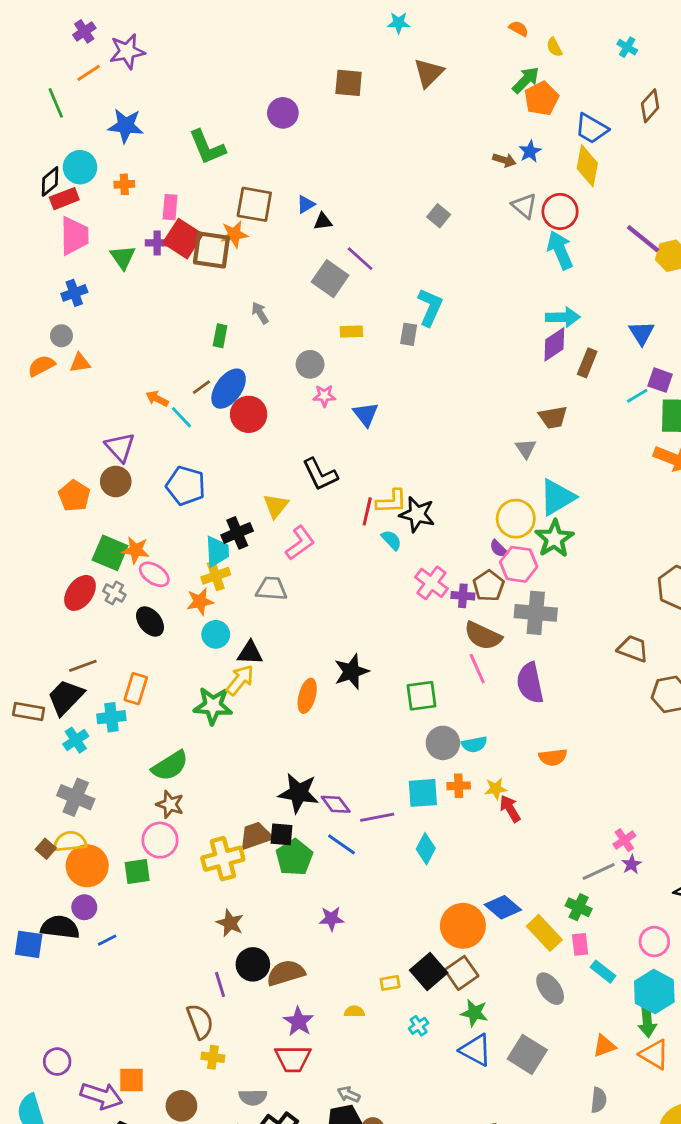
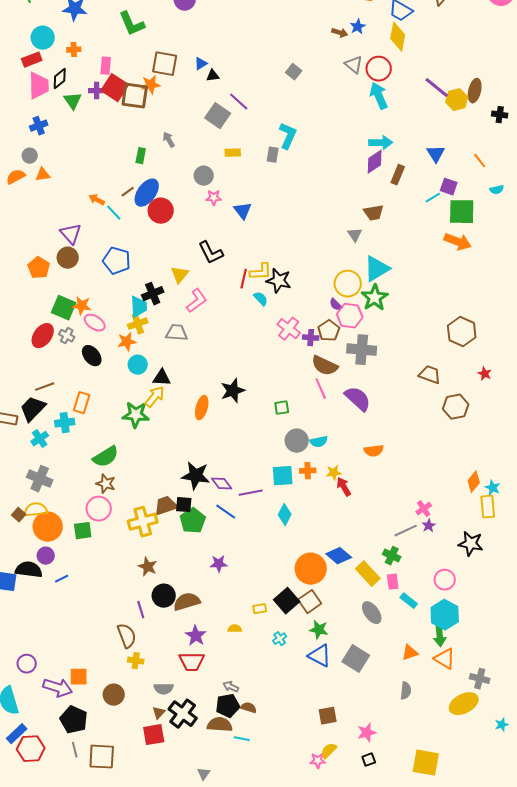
black diamond: (50, 181) -> (60, 79), moved
purple semicircle: (530, 683) -> (358, 399), turned 144
green square: (421, 696) -> (282, 408), size x0.7

